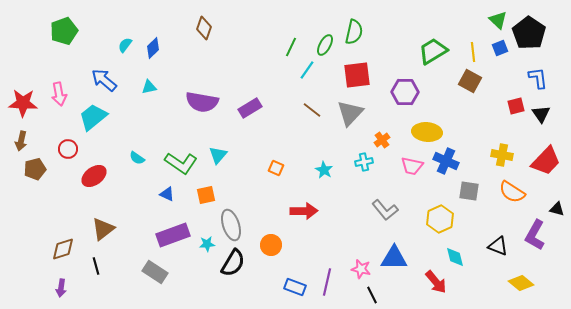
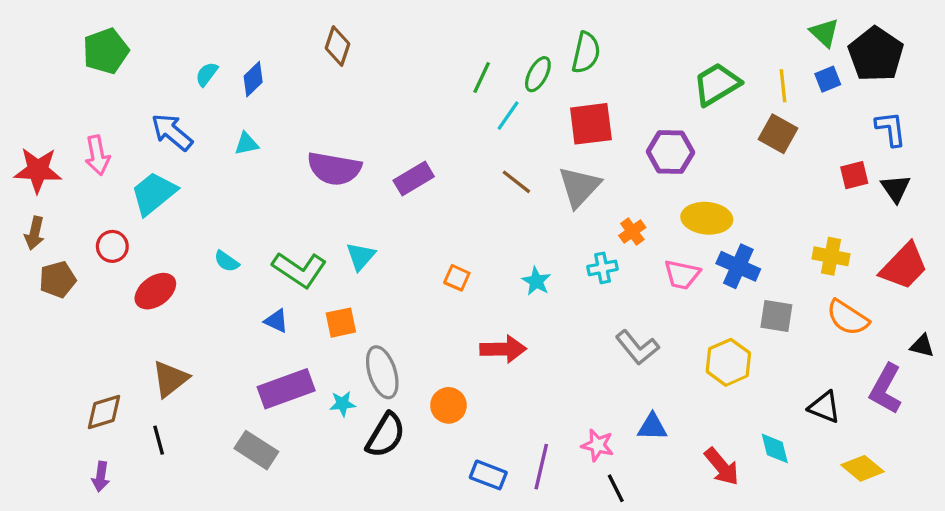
cyan diamond: (455, 257) -> (775, 448), moved
blue triangle: (394, 258) -> (652, 427), size x0.7

